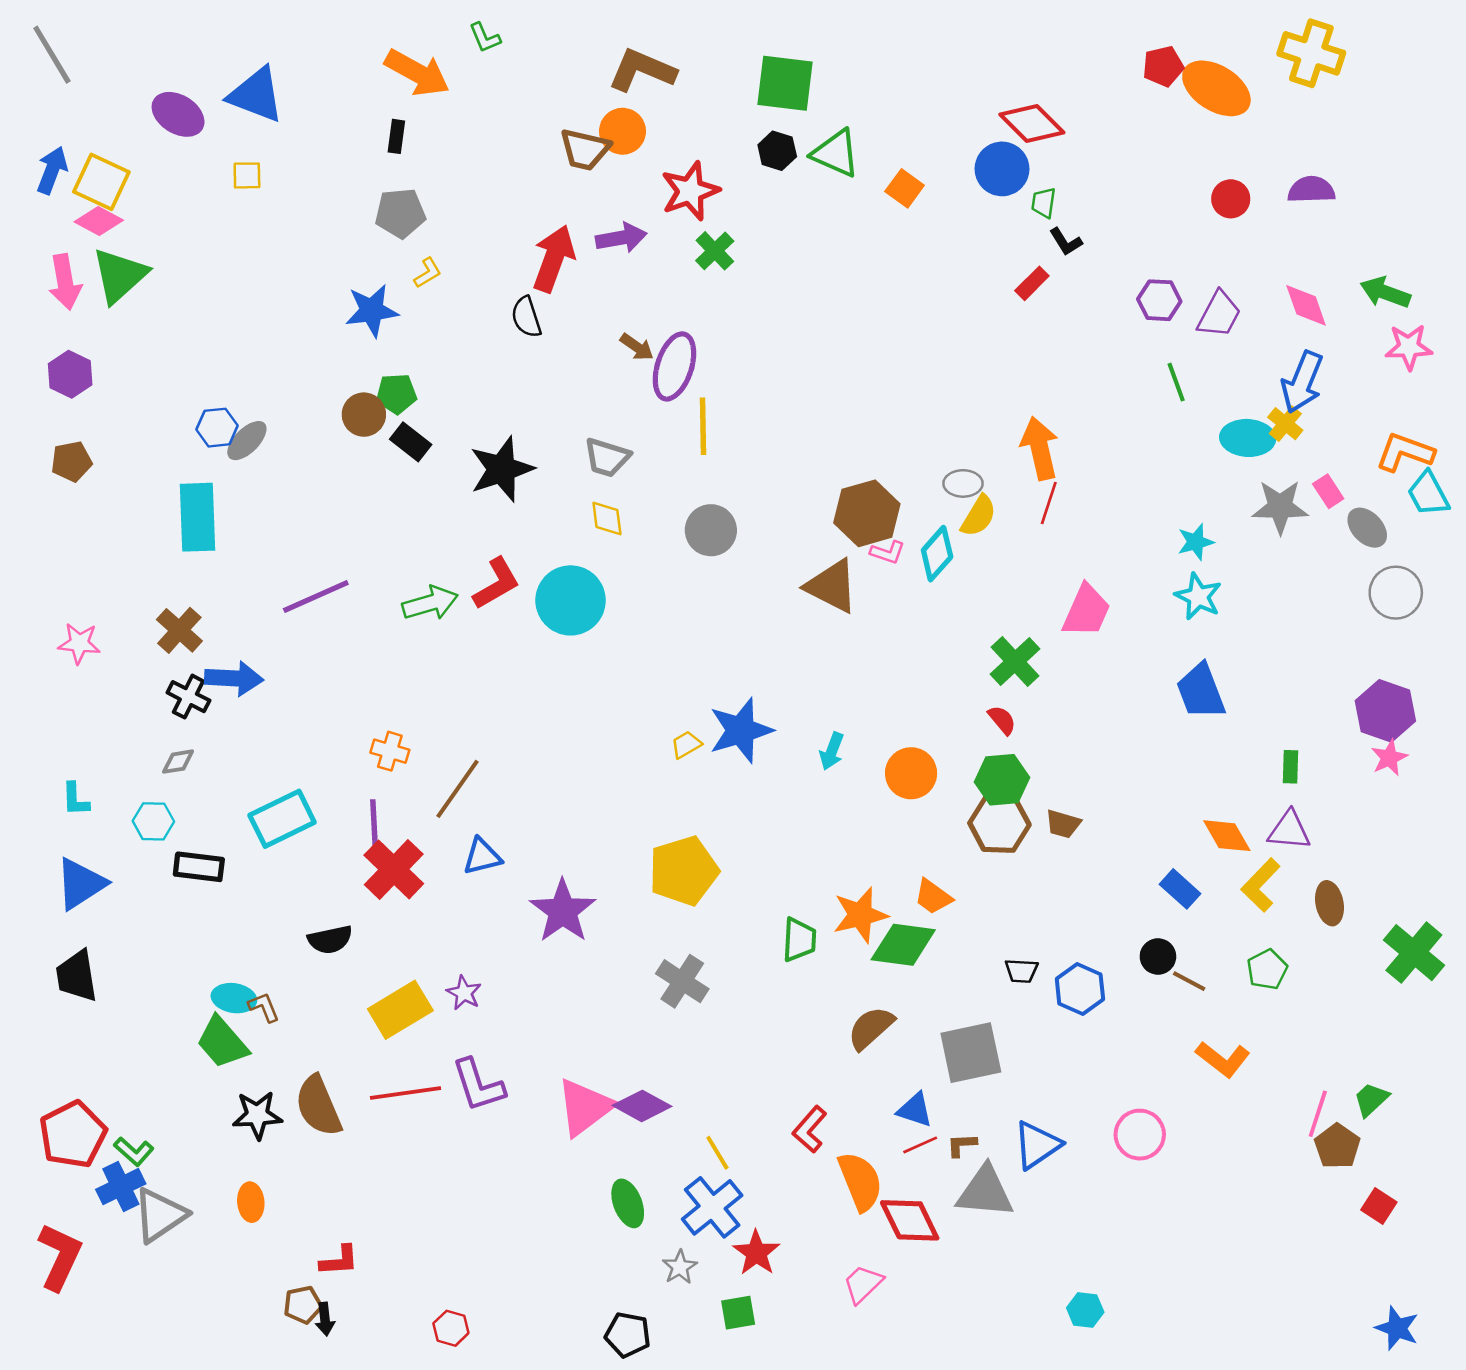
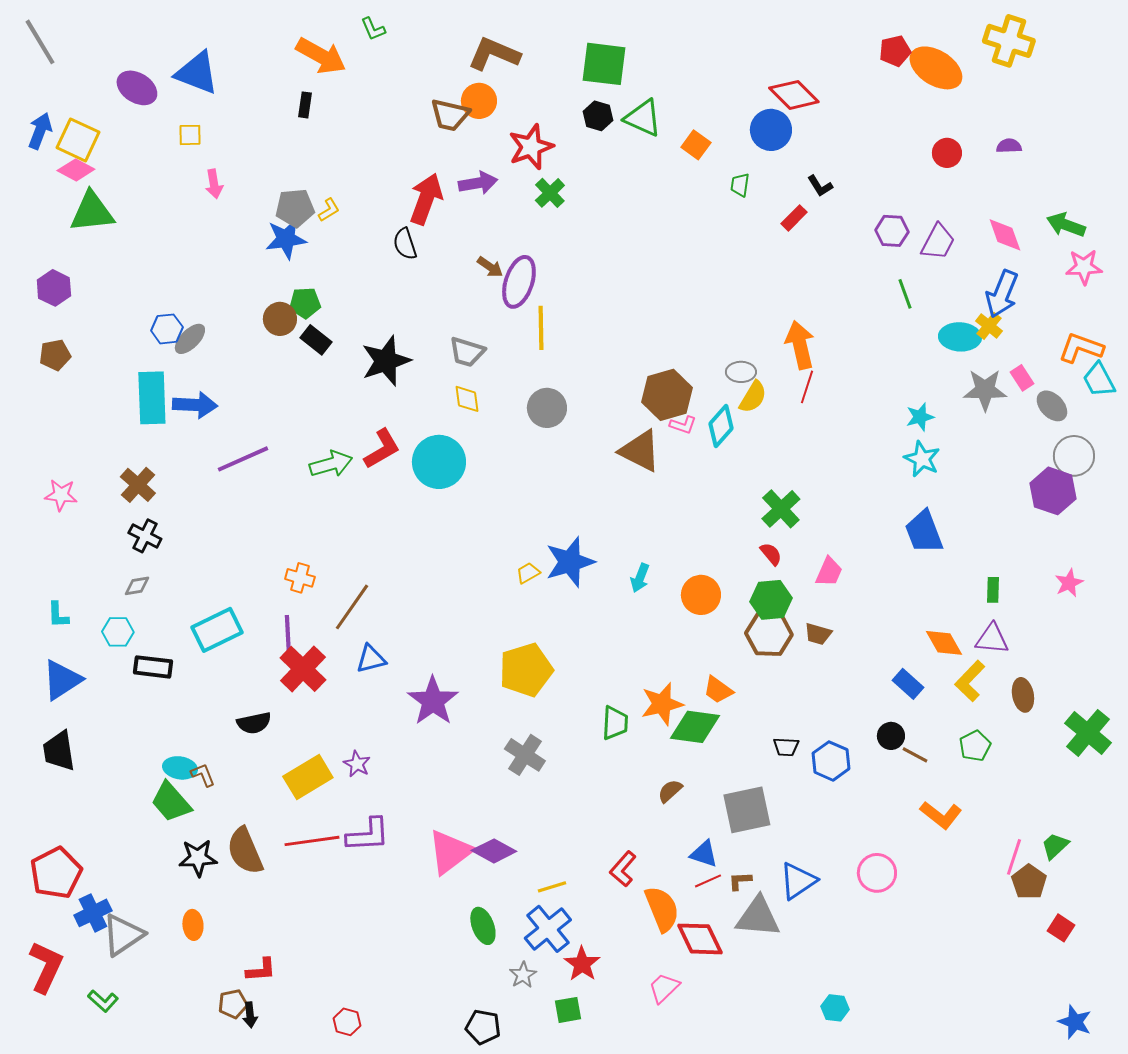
purple semicircle: (1311, 190) -> (1009, 146), size x0.7
green trapezoid: (1044, 203) -> (740, 185), moved
gray pentagon: (400, 213) -> (295, 208), moved
green triangle: (120, 276) -> (92, 212), turned 36
pink arrow: (65, 282) -> (214, 184), moved, size x0.7
pink trapezoid: (1086, 611) -> (829, 572), moved, size x0.7
blue arrow: (234, 678) -> (195, 405), moved
purple hexagon: (1385, 711) -> (1053, 491), moved
brown semicircle: (871, 1028) -> (670, 791), size x0.7
purple L-shape: (478, 1085) -> (368, 835), turned -75
green L-shape: (134, 1151) -> (103, 1001), moved
yellow line: (717, 1153) -> (552, 887), turned -76

